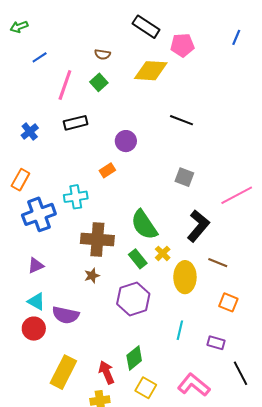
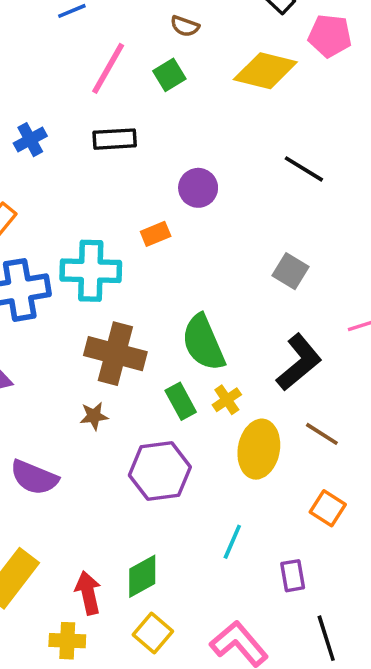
cyan cross: (76, 197) -> (91, 271), size x1.4
purple rectangle: (216, 343) -> (293, 576), turned 54

